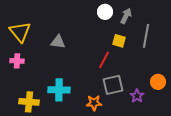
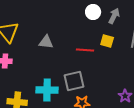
red line: (104, 60) -> (85, 50), moved, turned 66
gray square: (113, 85) -> (74, 81), moved

